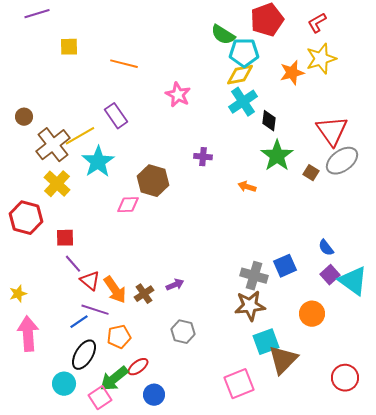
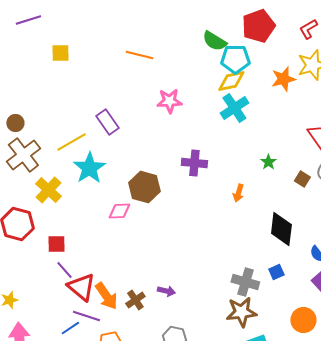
orange line: (124, 64) -> (139, 55), moved
pink star: (178, 95) -> (169, 101), turned -30
black diamond: (269, 121) -> (281, 229), moved, size x1.6
brown cross: (53, 145) -> (23, 155), moved
green star: (277, 156) -> (268, 162), size x0.5
purple cross: (203, 157) -> (194, 163), size x1.4
orange arrow: (247, 187) -> (238, 193), turned -90
blue square: (285, 266) -> (276, 272), size x0.7
red triangle: (90, 281) -> (81, 287), size x1.4
purple arrow: (175, 285) -> (166, 291), turned 36

